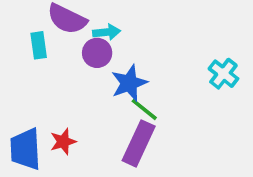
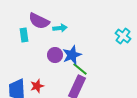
purple circle: (97, 53) -> (55, 55), moved
cyan cross: (223, 74) -> (123, 36), moved

